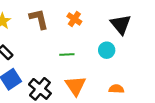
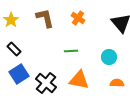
cyan circle: (107, 50) -> (109, 57), moved
orange triangle: (75, 86) -> (79, 80), turned -45

